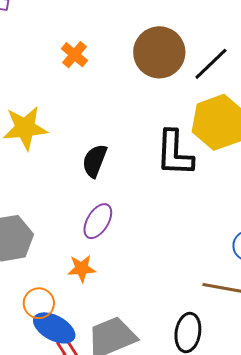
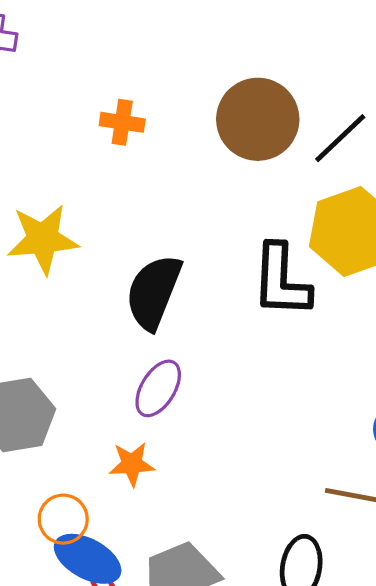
orange cross: (74, 55) -> (122, 122), turned -32
black semicircle: (95, 161) -> (154, 292), size x1.4

